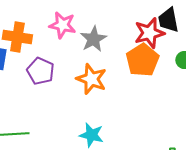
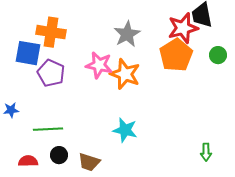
pink star: (62, 25) -> (99, 65), moved
purple pentagon: (40, 71) -> (51, 73), moved

